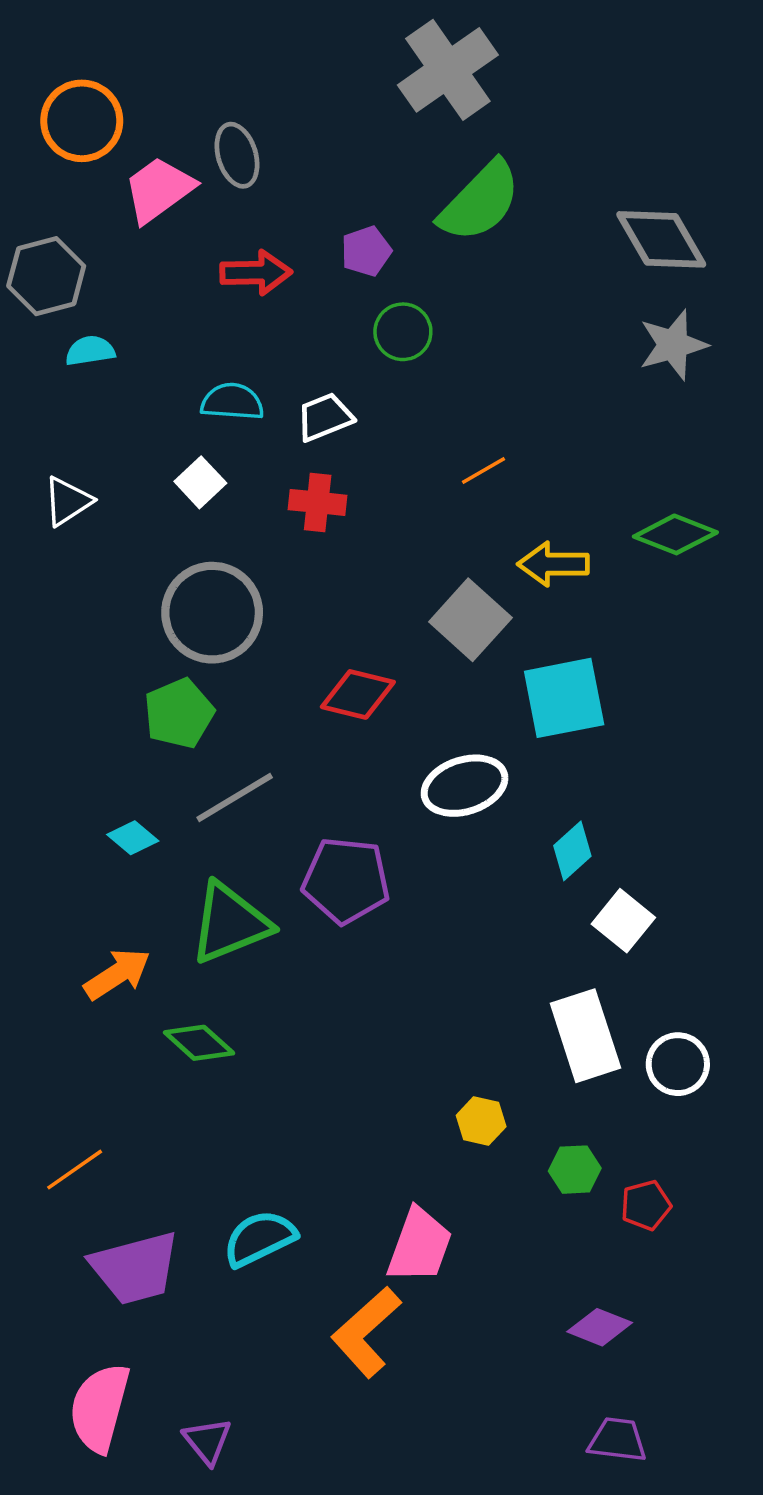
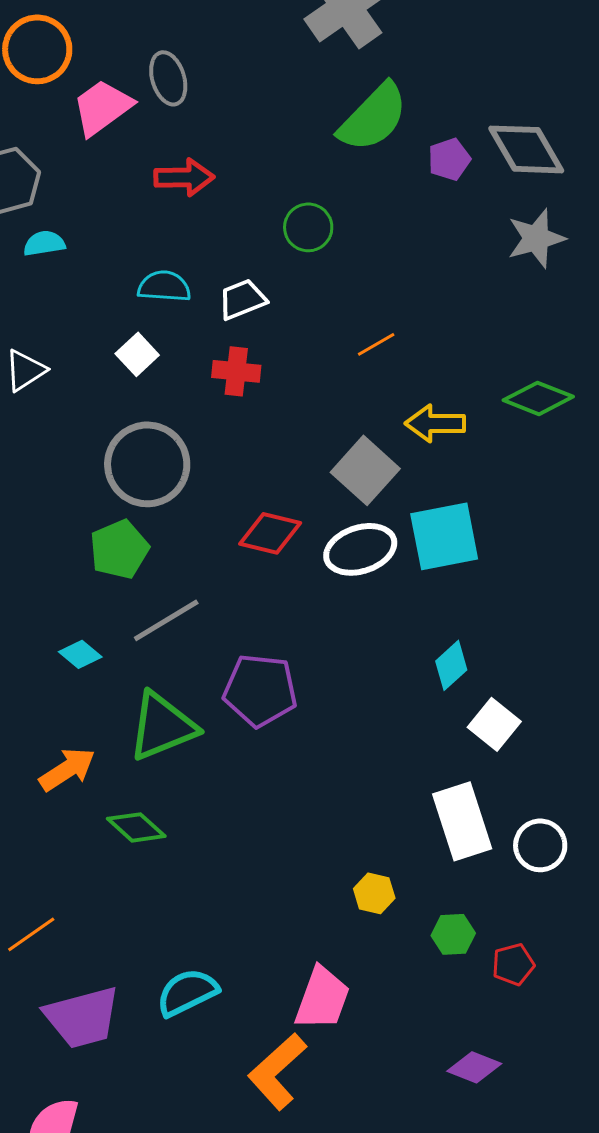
purple pentagon: (366, 251) -> (449, 159), moved
white ellipse: (465, 786) -> (360, 549), moved

